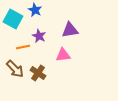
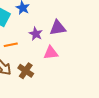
purple star: (39, 36) -> (36, 34), moved

